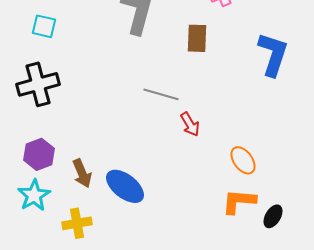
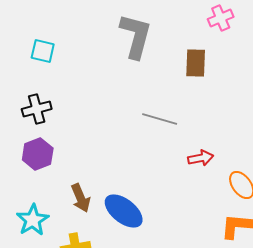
black cross: (38, 84) -> (37, 109), size x0.7
red arrow: (190, 124) -> (201, 158), moved, turned -70
purple hexagon: (39, 154) -> (38, 154), moved

